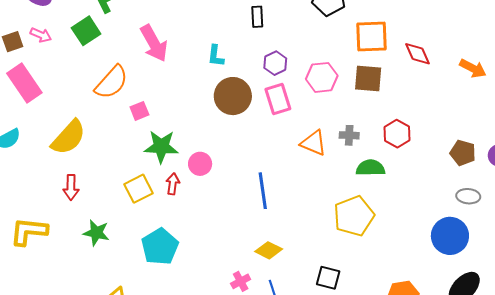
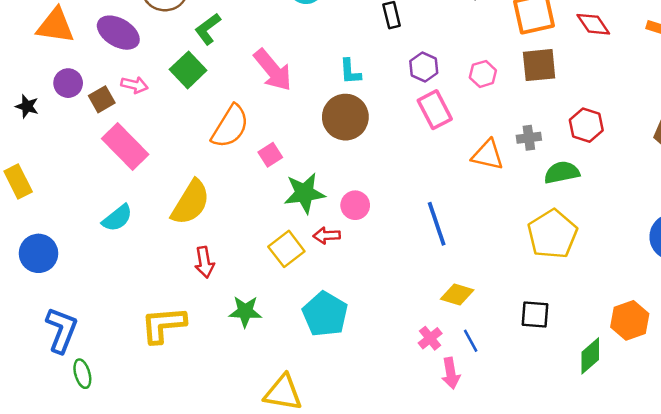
pink hexagon: (322, 77) -> (483, 74), size x0.7
brown circle: (233, 96) -> (345, 117), moved
red arrow: (173, 184) -> (327, 235), turned -90

